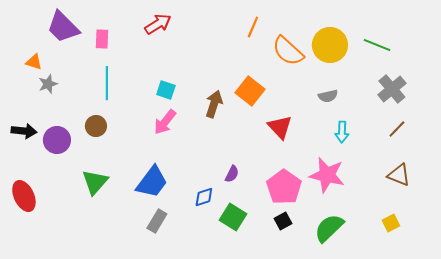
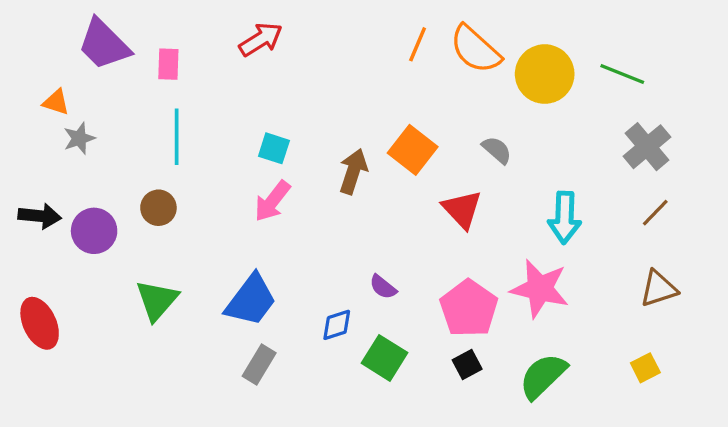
orange semicircle: (288, 51) -> (475, 49), moved
gray semicircle: (328, 96) -> (497, 150), moved, turned -126
cyan arrow: (342, 132) -> (564, 218), size x1.4
purple semicircle: (232, 174) -> (383, 287), turned 102
brown triangle: (399, 175) -> (659, 289), turned -40

